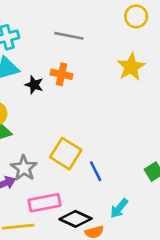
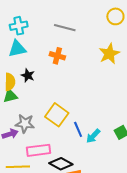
black star: (34, 85) -> (28, 75), moved
gray star: (24, 168) -> (25, 124), turned -30
cyan arrow: (119, 208) -> (93, 136), moved

